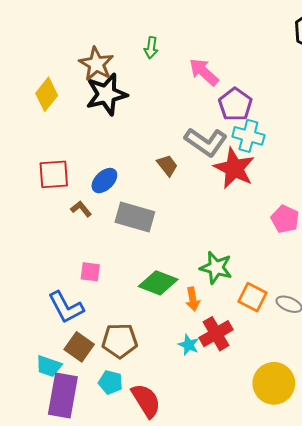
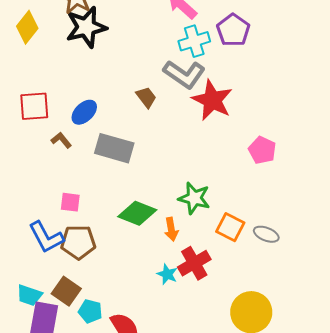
purple pentagon: (235, 104) -> (233, 30), moved
cyan cross: (248, 136) -> (194, 41), moved, turned -32
brown pentagon: (120, 341) -> (78, 242), moved
brown square: (79, 347) -> (66, 291), moved

